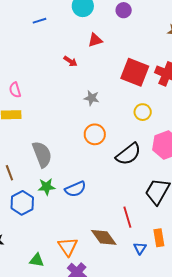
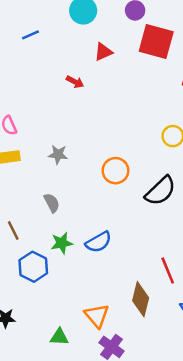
red square: (135, 72) -> (156, 41), moved
gray star: (92, 98) -> (58, 154), moved
gray semicircle: (42, 154) -> (52, 203), size x0.6
brown diamond: (104, 237) -> (141, 299), turned 56

